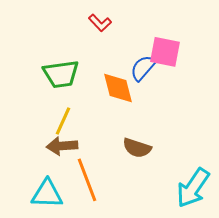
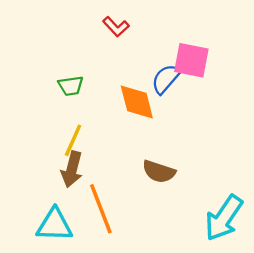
green trapezoid: (61, 74) -> (71, 86), size x0.6
brown arrow: (62, 146) -> (72, 169), turned -72

